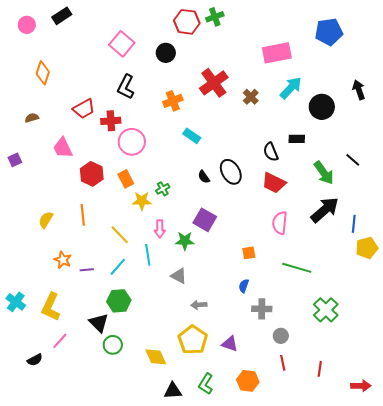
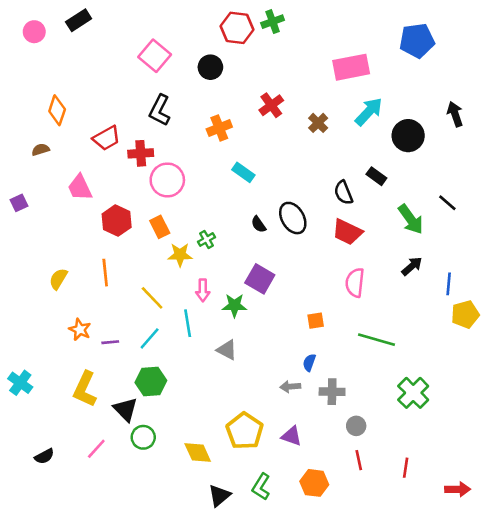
orange diamond: (43, 73) -> (57, 110), moved
red cross: (214, 83) -> (271, 105), size x0.7
black rectangle: (297, 139) -> (376, 176), turned 35
black arrow: (325, 210) -> (412, 266), size x0.6
gray arrow: (199, 305) -> (290, 387), moved
yellow L-shape: (51, 307) -> (85, 389), moved
pink line: (60, 341) -> (96, 449), moved
black triangle: (173, 391) -> (219, 496), turned -36

